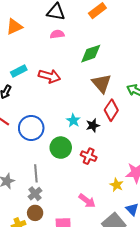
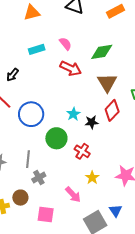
pink semicircle: (57, 34) -> (65, 44), moved, turned 48
cyan rectangle: (19, 71) -> (37, 49), moved
red arrow: (49, 76) -> (71, 68), moved
yellow star: (117, 185) -> (92, 178), moved
gray cross: (35, 194) -> (39, 177), moved

